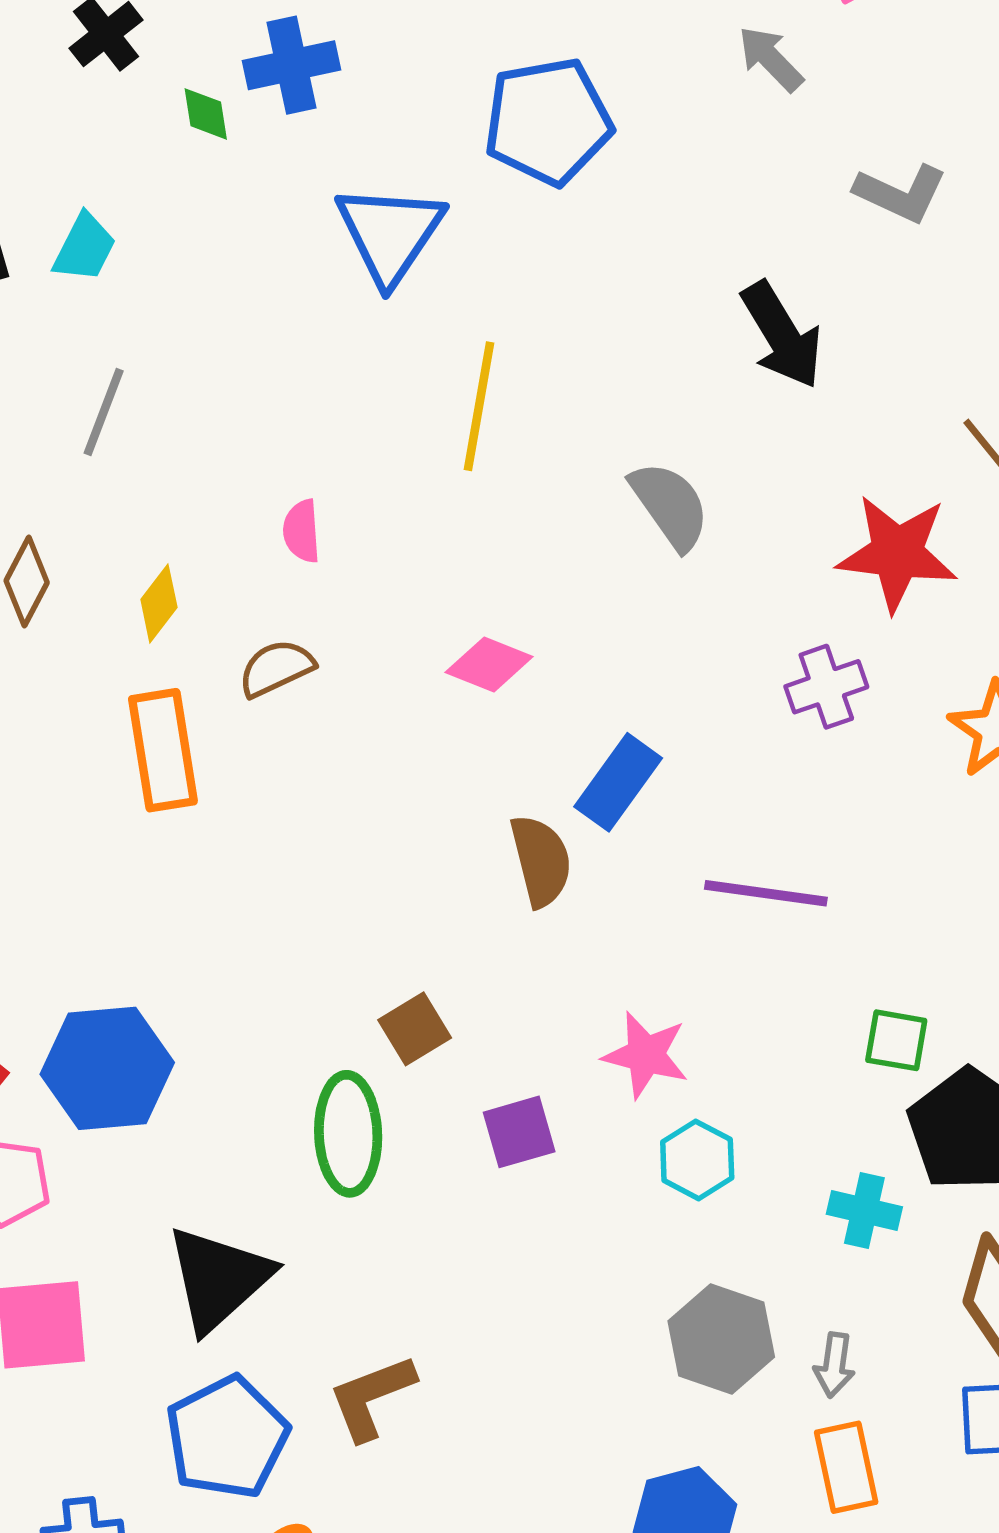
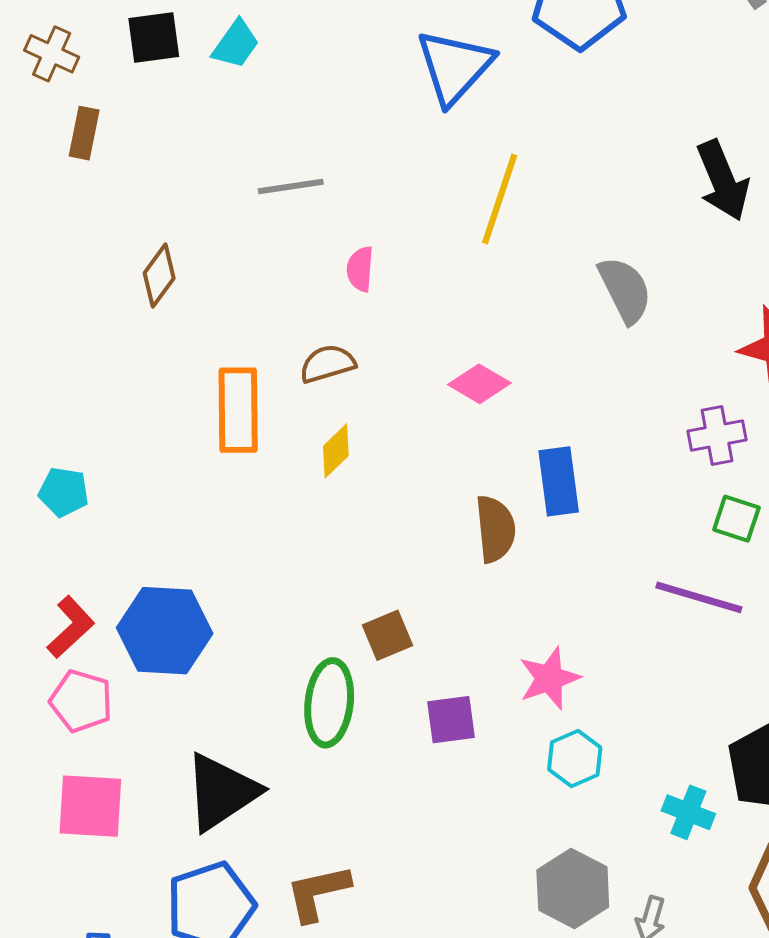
gray line: (104, 412) -> (291, 186), moved, turned 52
yellow diamond: (159, 603) -> (336, 451), moved
blue rectangle: (618, 782) -> (559, 481), turned -52
purple line: (766, 893) -> (699, 597), moved
green square: (896, 1040) -> (736, 519), moved
pink star: (646, 1055) -> (549, 678), turned 30

